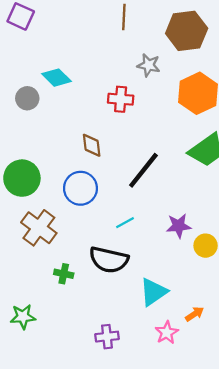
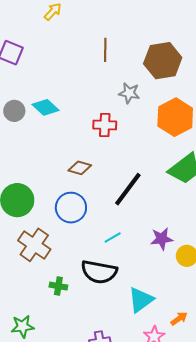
gray circle: (27, 98) -> (14, 111), moved
brown diamond: (92, 145) -> (80, 168), turned -65

